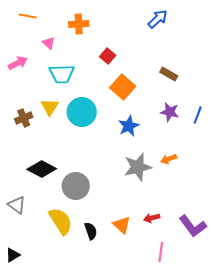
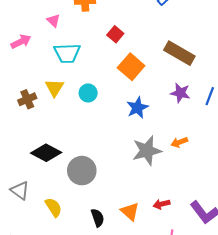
brown rectangle: (169, 74) -> (179, 53), size x1.6
cyan circle: (82, 112) -> (88, 93), size x0.6
yellow semicircle: (61, 221) -> (53, 207), moved, size x0.7

